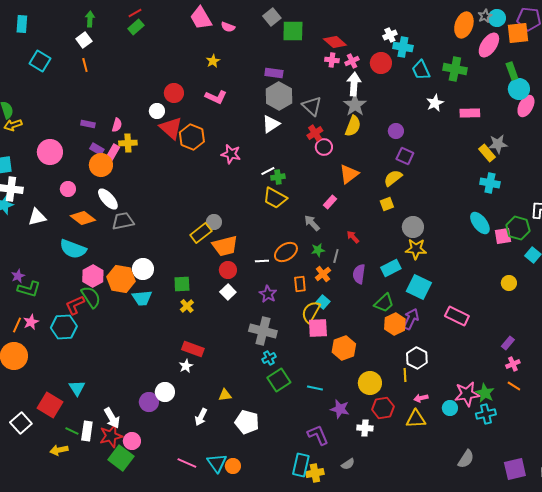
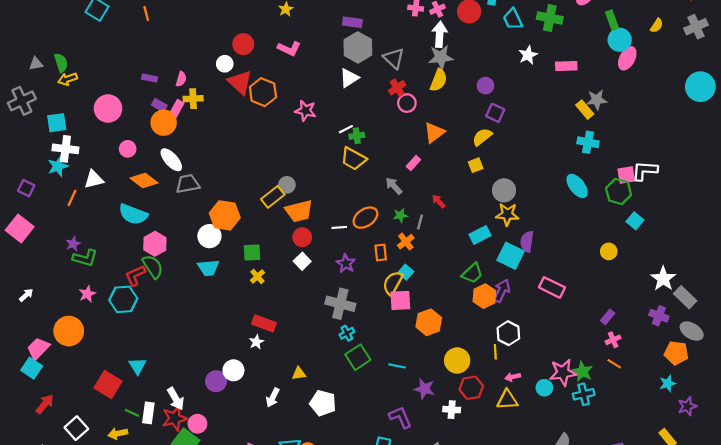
gray star: (355, 105) -> (441, 57), turned 30
pink square: (503, 236) -> (626, 175), moved
purple semicircle: (359, 274) -> (527, 242), moved
orange hexagon: (121, 279) -> (225, 215), moved
orange line: (17, 325) -> (72, 198), moved
white square: (21, 423) -> (76, 428), moved

